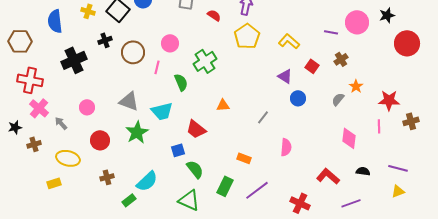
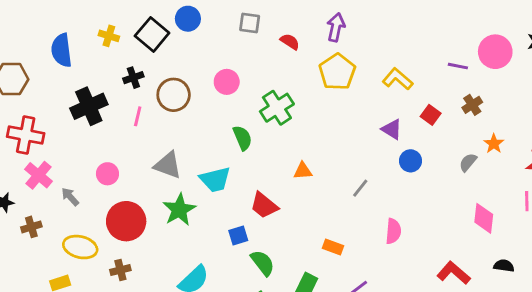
pink line: (157, 67) -> (138, 116), moved
red circle: (100, 140) -> (126, 221), size x1.4
brown cross: (107, 177) -> (120, 270), moved

